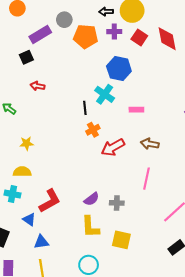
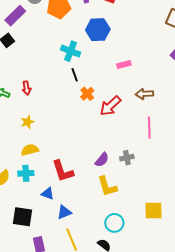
red arrow: (37, 86) -> (27, 88), moved, turned -96
cyan cross: (105, 94) -> (71, 51), moved
red L-shape: (50, 201) -> (63, 171), turned 115
yellow square: (121, 240) -> (153, 211), moved

